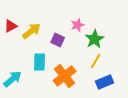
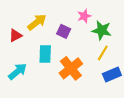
red triangle: (11, 26) -> (15, 36), moved
green star: (95, 39) -> (102, 30), turned -30

